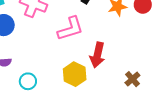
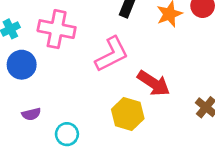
red arrow: (97, 55) -> (154, 83), turned -60

